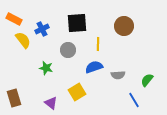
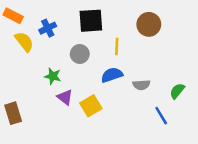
purple triangle: (51, 103) -> (65, 97), moved

